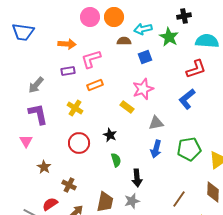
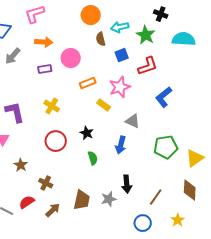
black cross: (184, 16) -> (161, 14), turned 32
pink circle: (90, 17) -> (71, 58), moved
brown semicircle: (124, 41) -> (101, 39), turned -104
pink L-shape: (91, 59) -> (35, 14), moved
red L-shape: (196, 69) -> (148, 66), moved
gray arrow: (36, 85) -> (13, 56), moved
orange rectangle: (95, 85) -> (88, 83), moved
gray triangle: (156, 123) -> (133, 121), turned 35
blue arrow: (156, 149) -> (121, 145), moved
black arrow: (137, 178) -> (127, 184), moved

